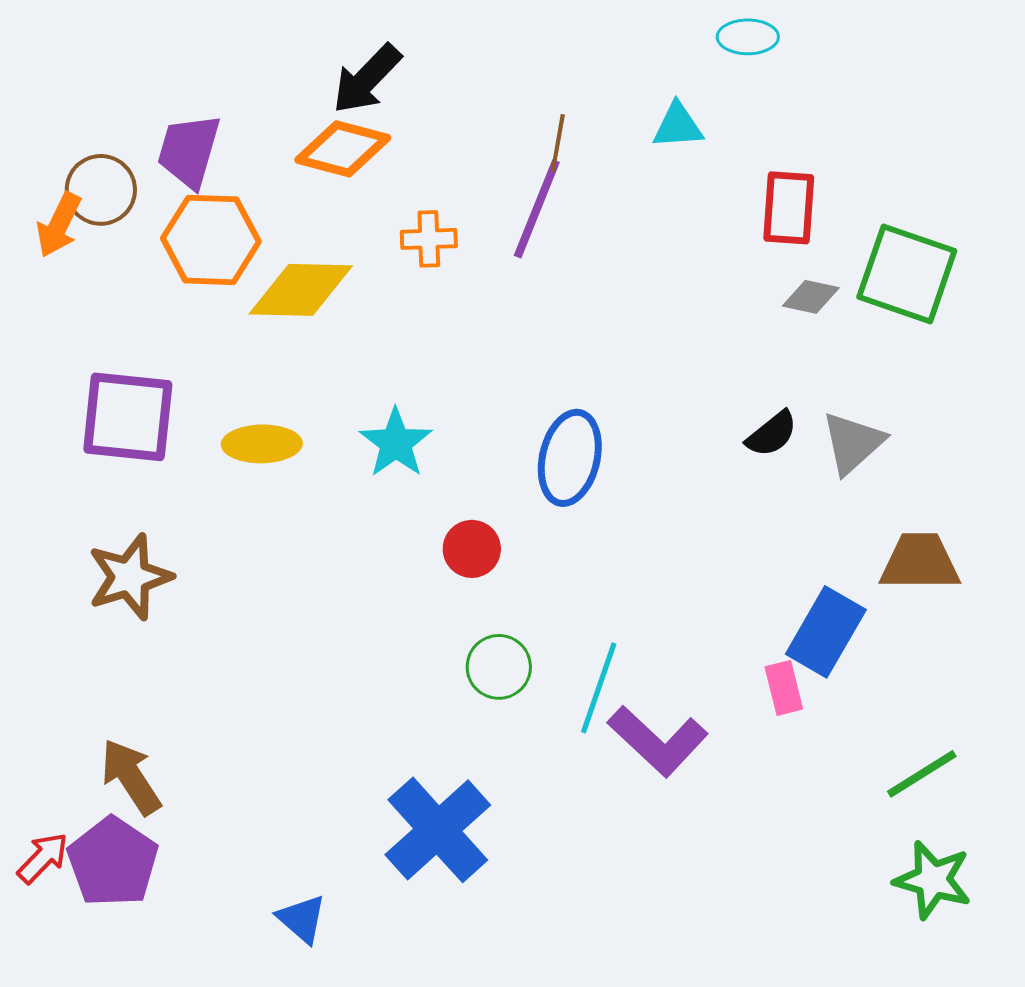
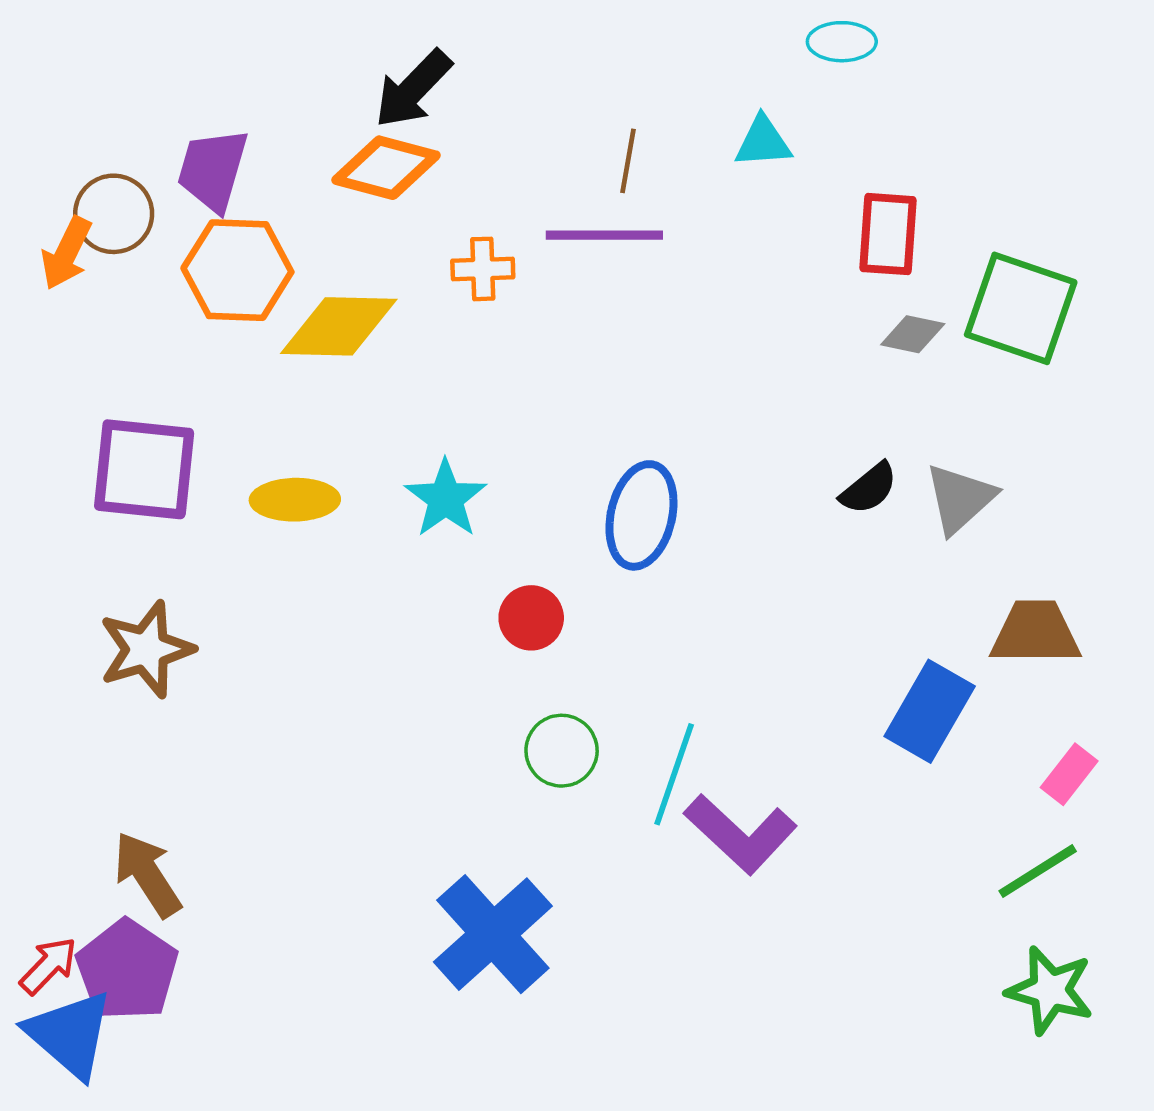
purple line: (537, 209) -> (604, 235), turned 68
pink rectangle: (784, 688) -> (1069, 774), moved, turned 52
blue triangle: (302, 919) -> (70, 1034), moved, size x1.6

